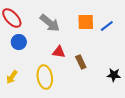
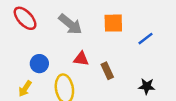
blue line: (107, 26) -> (145, 39), moved
blue circle: (19, 42) -> (39, 64), moved

